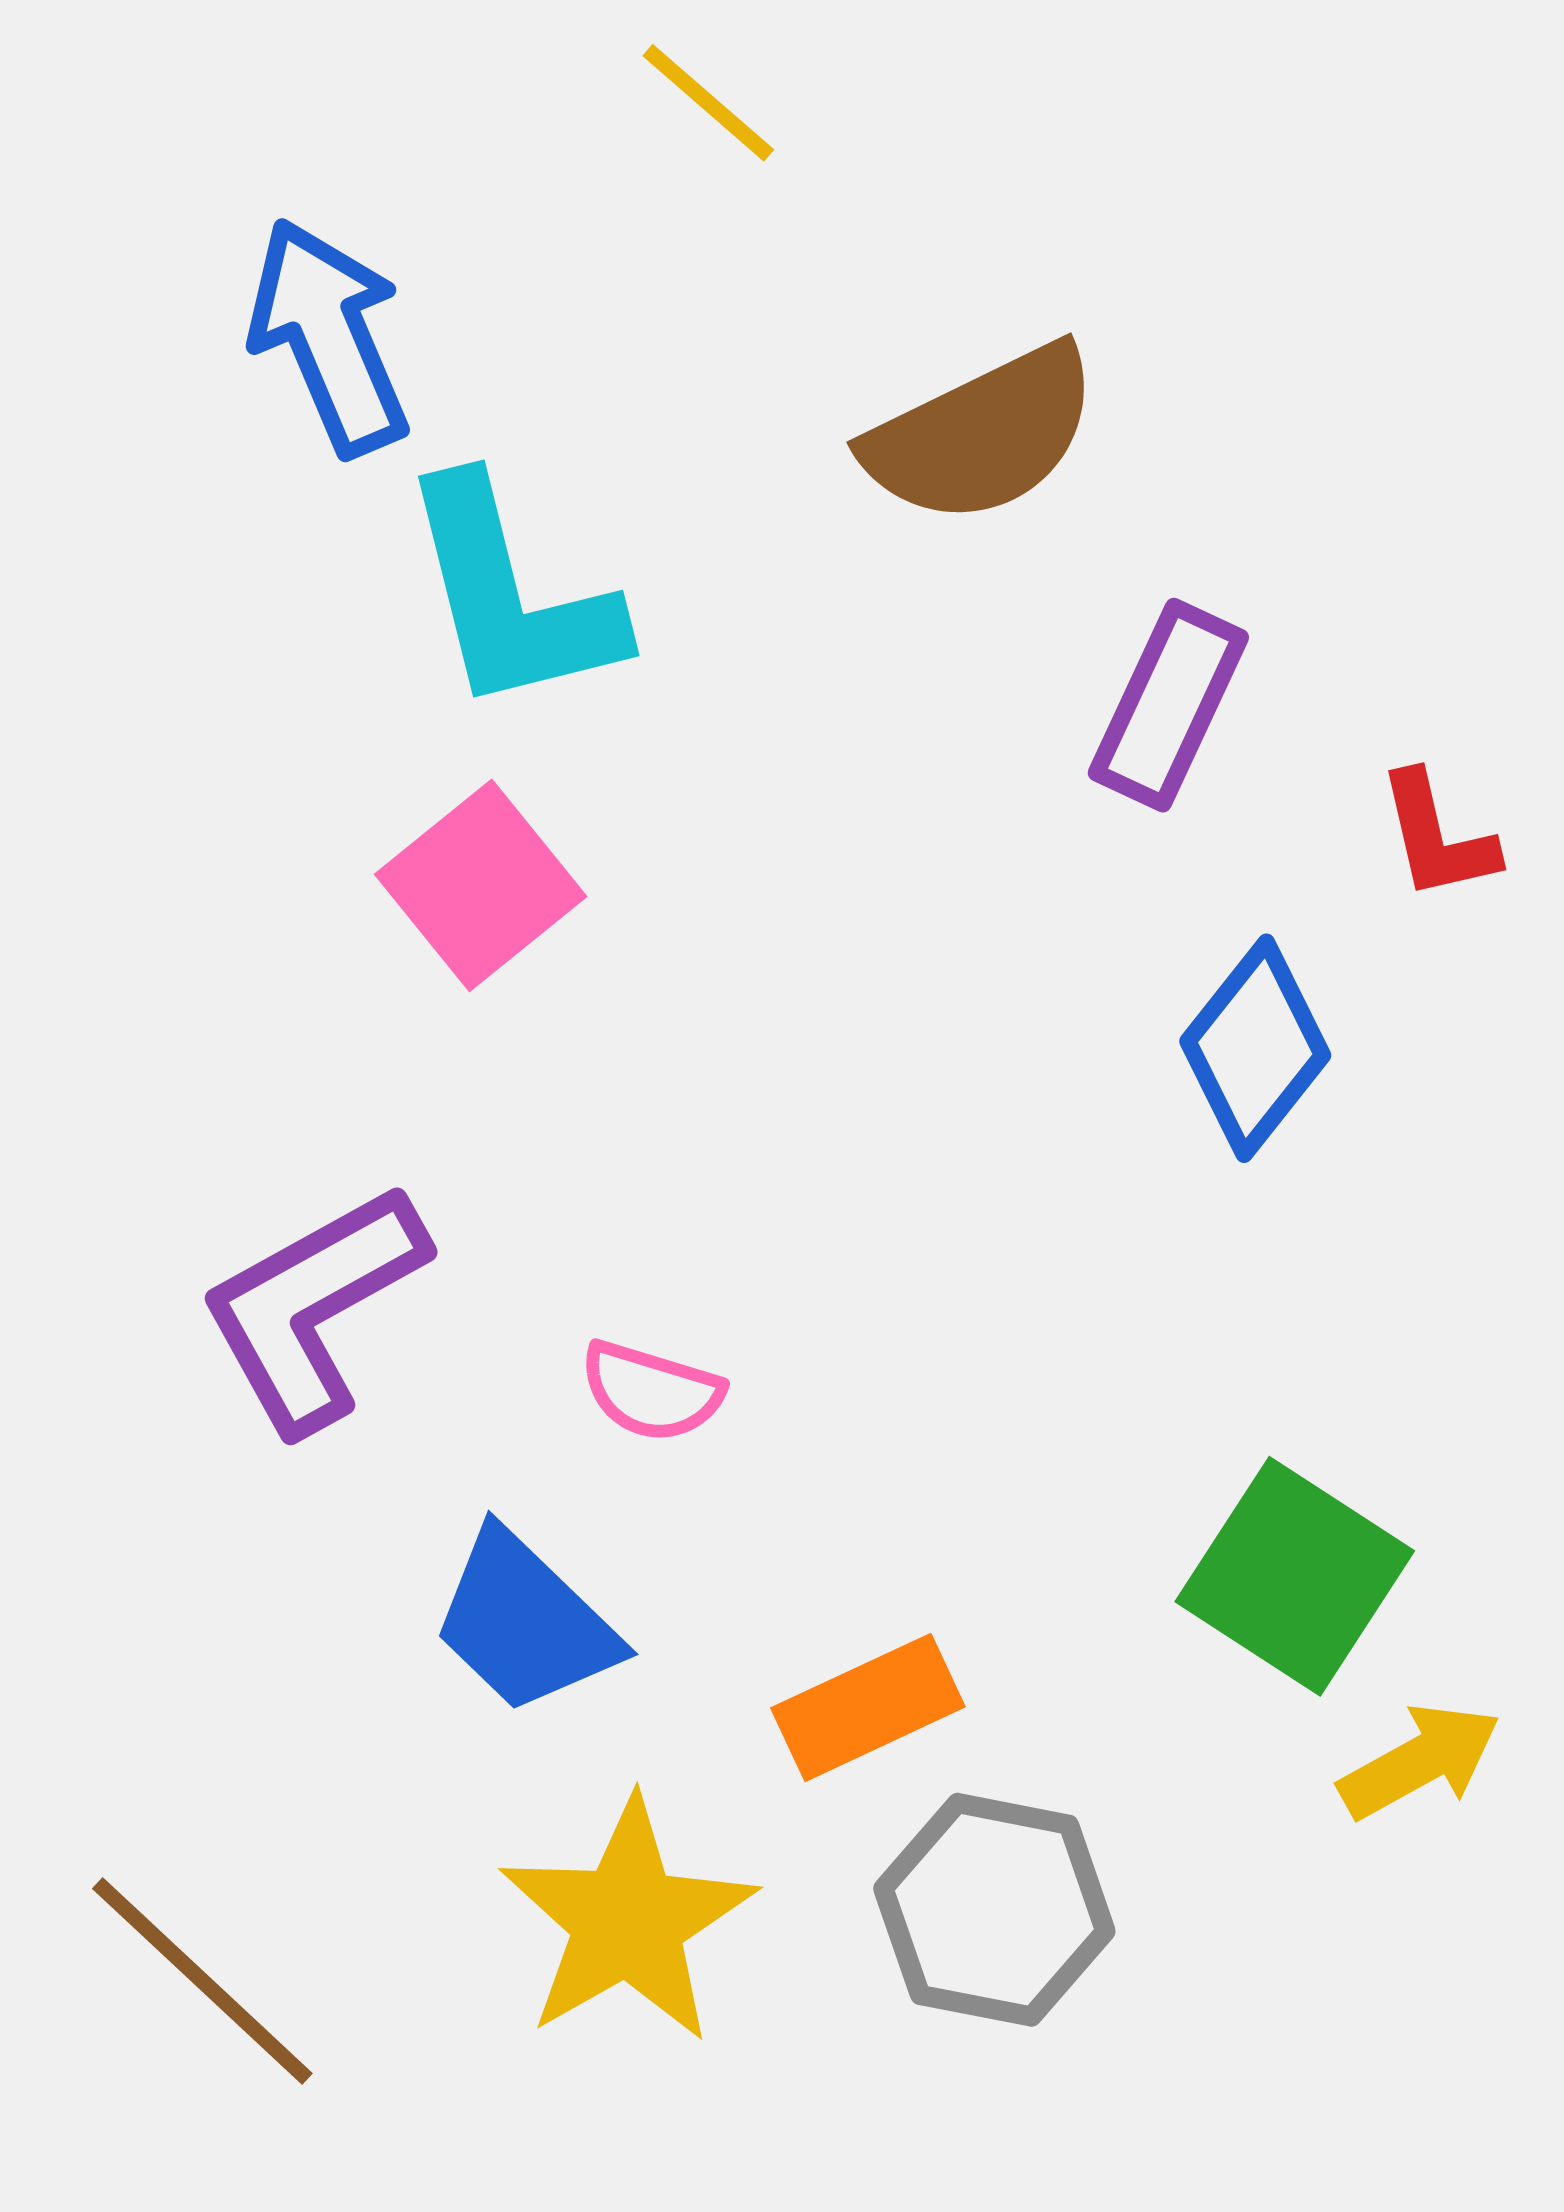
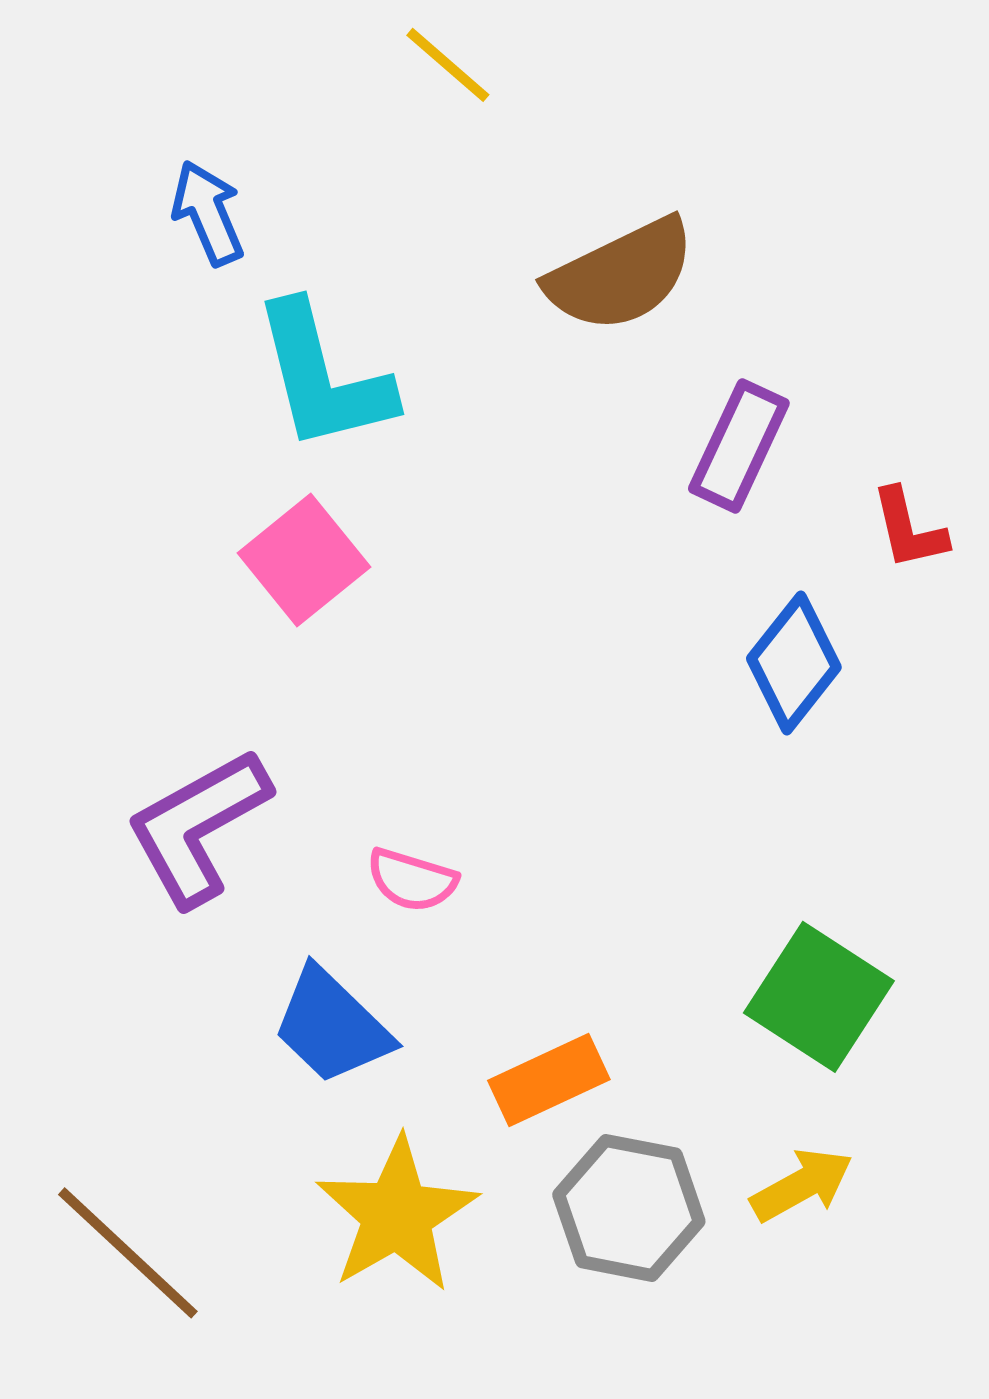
blue arrow: (329, 337) -> (208, 213), size x0.7
yellow arrow: (1420, 1761) -> (802, 1185), moved

